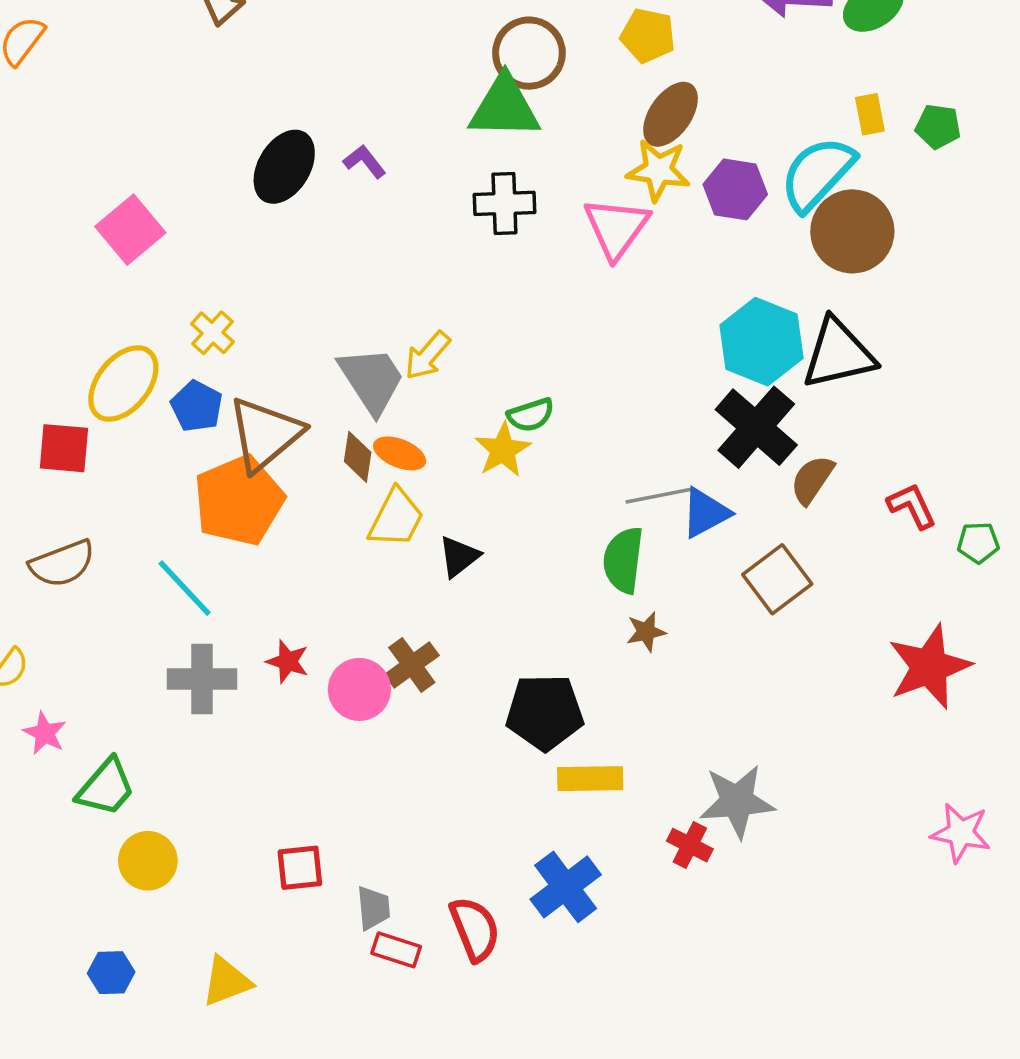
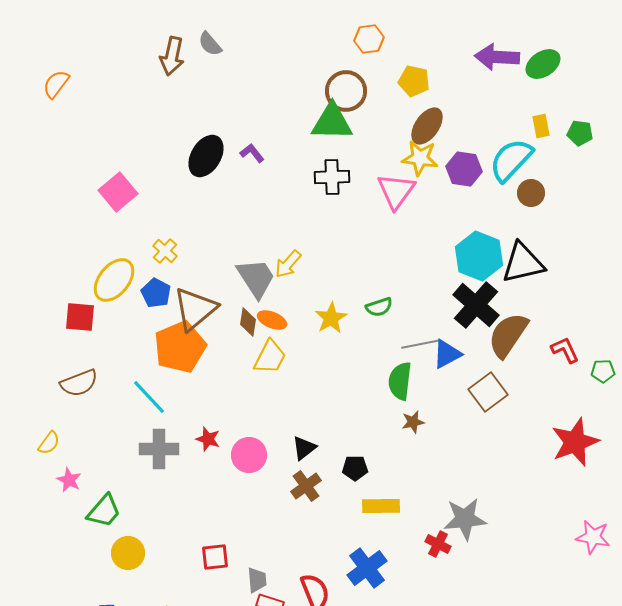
brown circle: (852, 231) -> (531, 193), size x0.6
green semicircle: (531, 415) -> (379, 307), moved
brown semicircle: (812, 480) -> (508, 335), size x1.6
black triangle: (459, 557) -> (304, 448), moved
brown cross: (412, 665) -> (306, 486), moved
black pentagon: (545, 712) -> (355, 468), size x0.6

